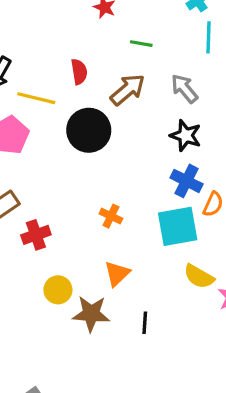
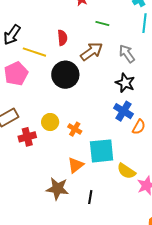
cyan square: (178, 226) -> (102, 151), moved
yellow circle: (58, 290) -> (50, 122), moved

